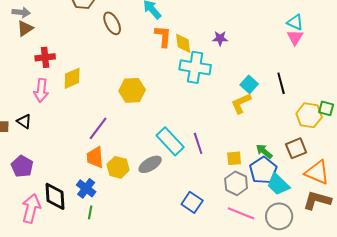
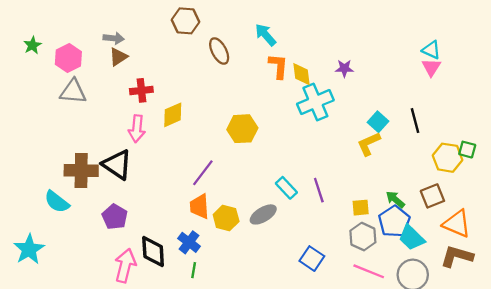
cyan cross: (195, 67) -> (315, 102), turned -32
black triangle: (24, 121) -> (117, 165), size x1.8
cyan rectangle: (170, 141) -> (286, 188), size x0.7

